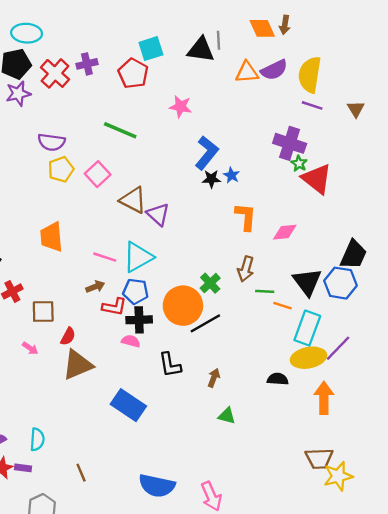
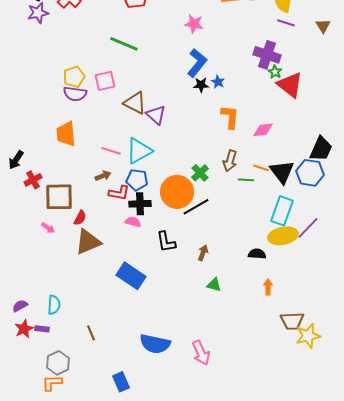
pink star: (181, 107) -> (194, 24), moved
purple semicircle: (51, 142) -> (75, 94), moved
pink square: (98, 174) -> (105, 81), turned 30
orange line: (282, 306) -> (261, 168), moved
brown square: (43, 312) -> (59, 197), size x1.4
orange arrow: (324, 398) -> (268, 287), moved, size x0.6

